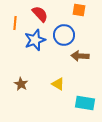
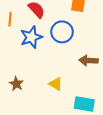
brown arrow: (80, 56) -> (89, 61), moved

